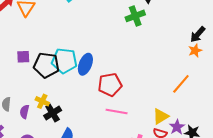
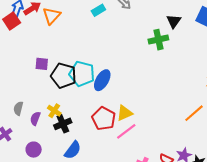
red pentagon: (110, 85) -> (104, 119), moved, turned 30
pink line: (117, 111) -> (126, 131), turned -55
yellow triangle: (161, 116) -> (124, 113), moved

